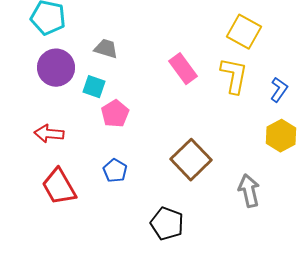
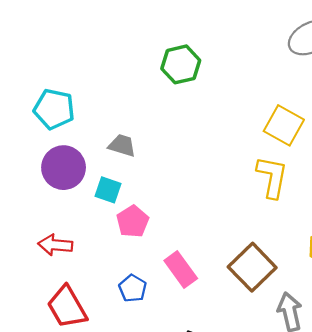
pink rectangle: (183, 69) -> (181, 270), moved
brown square: (191, 160) -> (252, 267), moved

